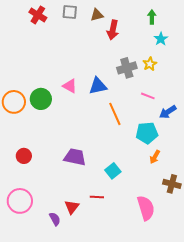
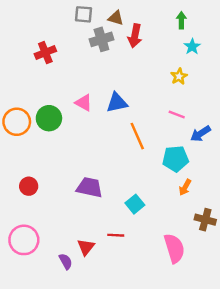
red cross: (38, 15) -> (45, 53), moved, turned 36
brown triangle: (97, 15) -> (116, 18), turned 32
gray cross: (127, 68) -> (101, 39), moved

